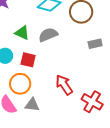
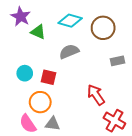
green triangle: (22, 33) -> (38, 32), moved
red arrow: (64, 85) -> (96, 95), moved

